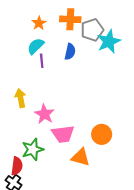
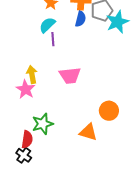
blue semicircle: (70, 52) -> (81, 19), moved
pink star: (44, 114) -> (26, 89), moved
pink trapezoid: (63, 134) -> (70, 76), moved

